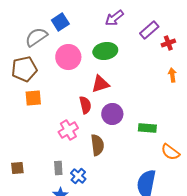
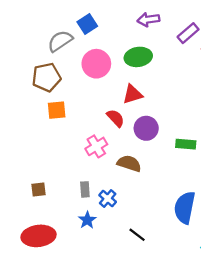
purple arrow: (114, 18) -> (148, 20), turned 30
red semicircle: (85, 105) -> (116, 118), turned -30
brown semicircle: (97, 145) -> (129, 163), turned -65

